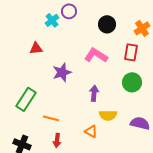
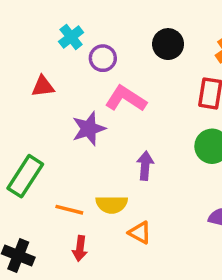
purple circle: (69, 11) -> (103, 58), moved
pink L-shape: (96, 55) -> (126, 99), moved
yellow semicircle: (108, 115) -> (112, 204), moved

